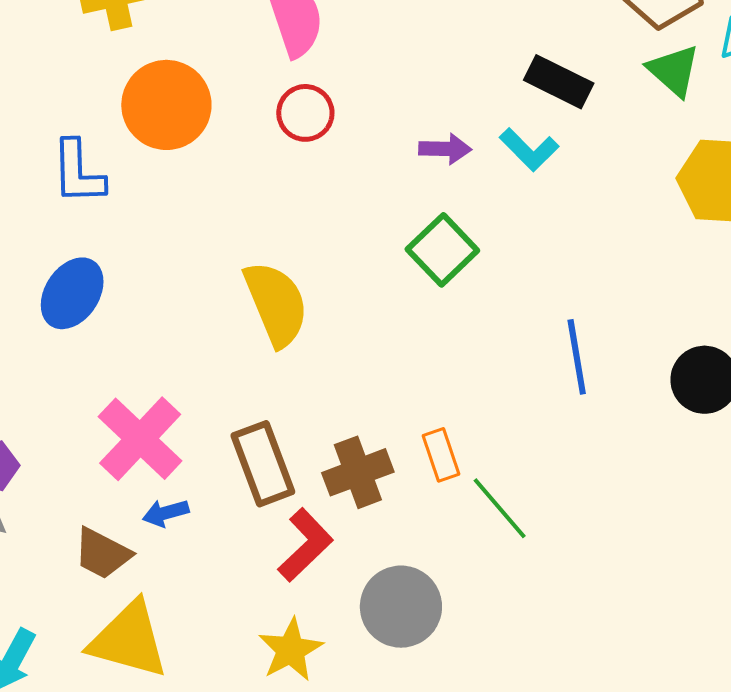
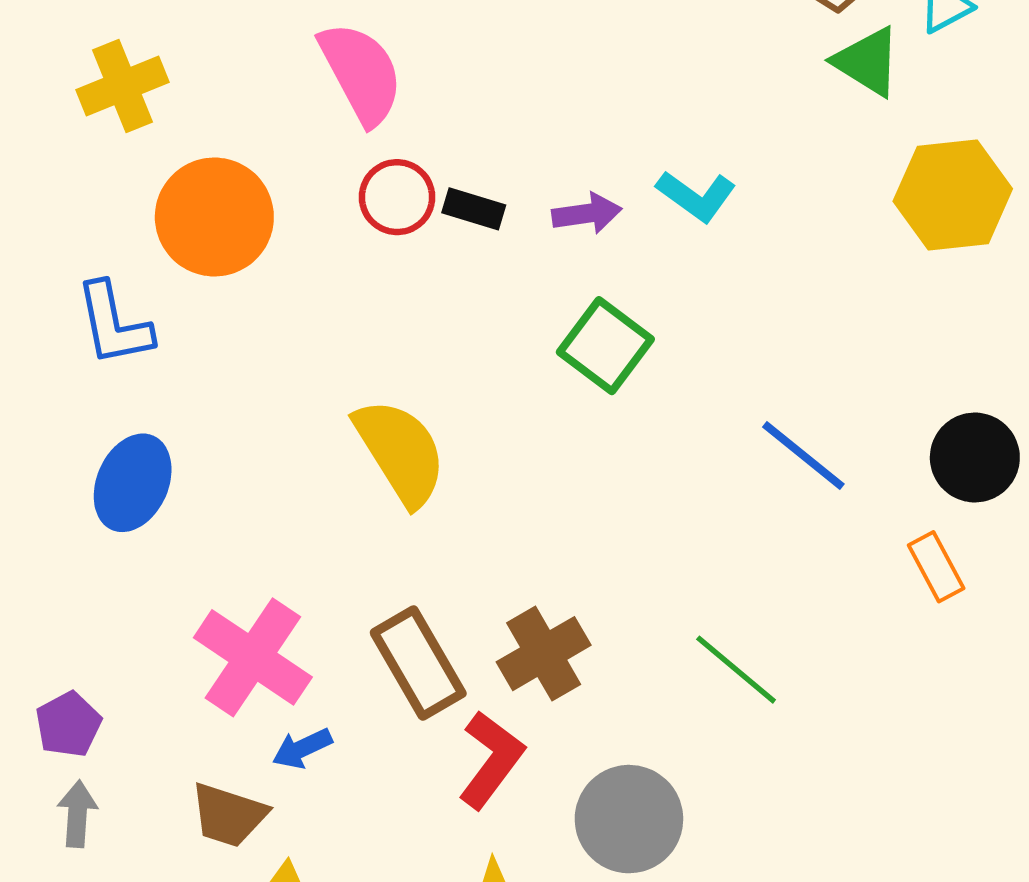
black rectangle: (559, 82) -> (474, 209), moved, size x0.7
blue line: (577, 357) -> (803, 456), turned -32
orange rectangle: (441, 455) -> (936, 567), moved

